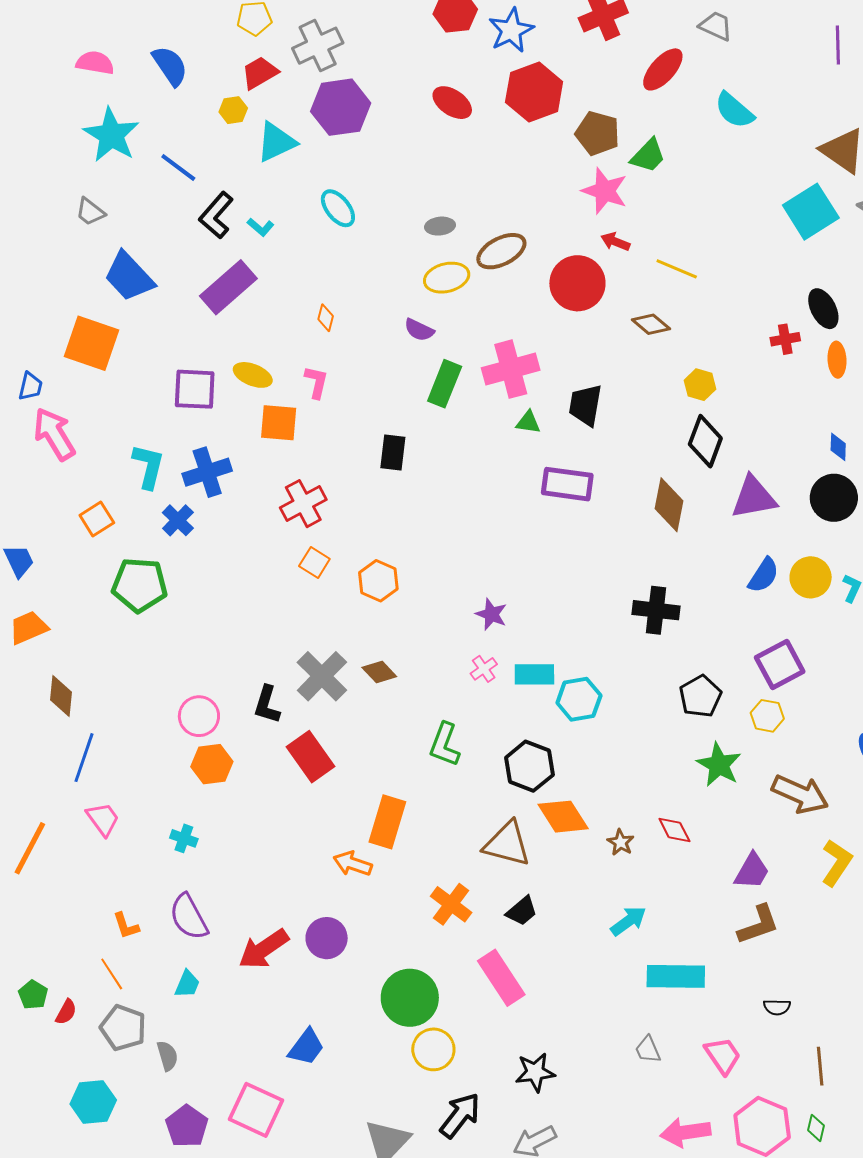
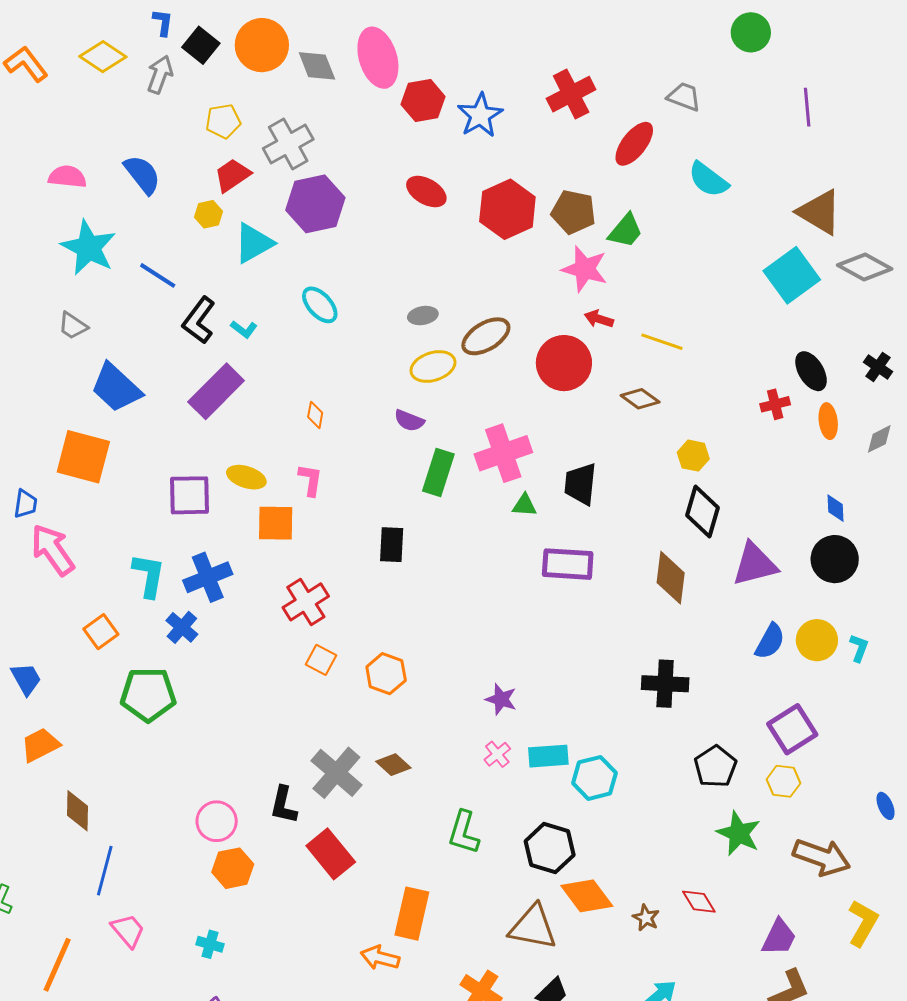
red hexagon: (534, 92) -> (507, 209), moved

